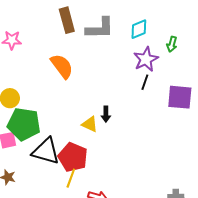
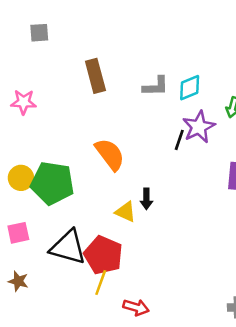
gray L-shape: (100, 28) -> (156, 86), moved, size x0.7
orange semicircle: (62, 66) -> (110, 154), moved
black line: (145, 82) -> (179, 140), moved
green pentagon: (24, 124) -> (52, 183), moved

